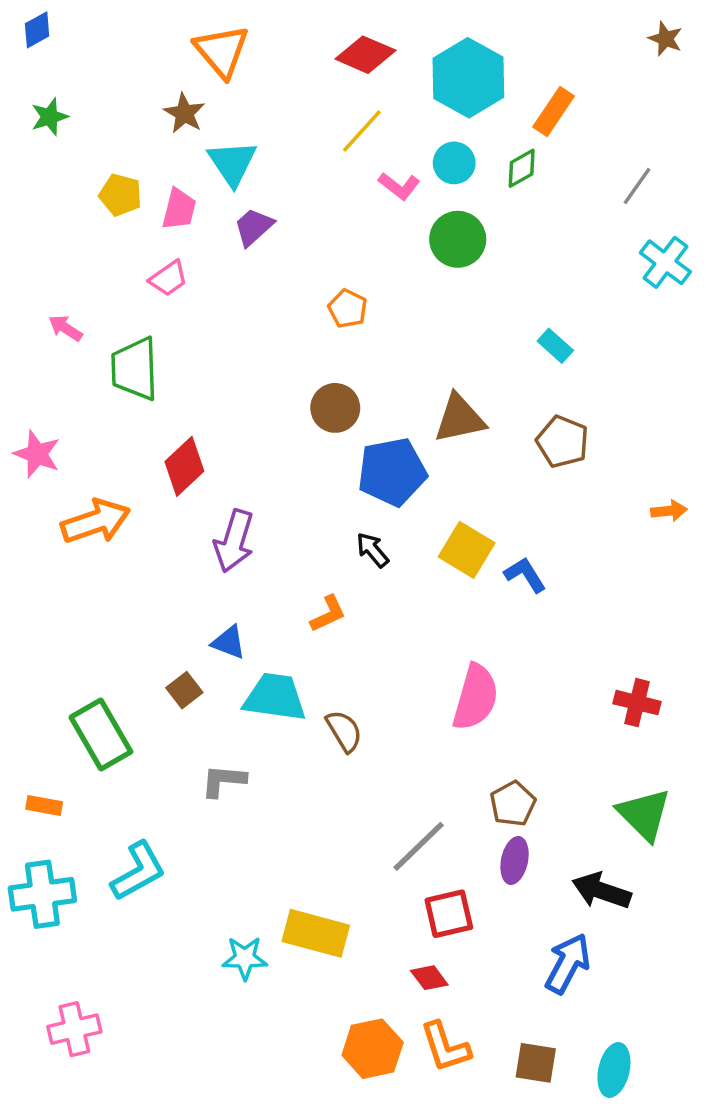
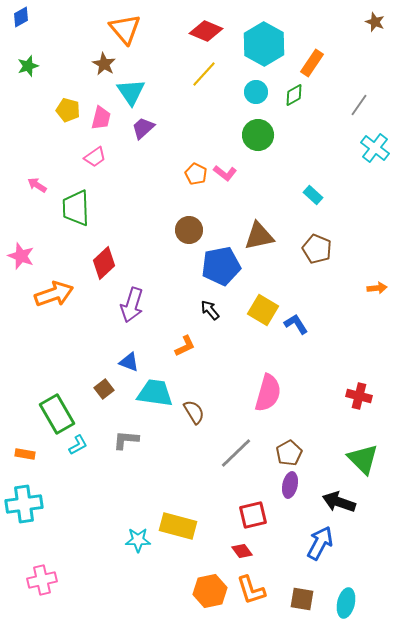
pink L-shape: (399, 186) -> (225, 173), moved
gray line: (419, 846) -> (236, 453), moved
cyan L-shape: (138, 871) -> (78, 445), moved, size x0.6

